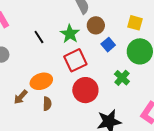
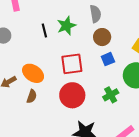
green star: (70, 34) -> (66, 26), moved
orange ellipse: (41, 81) -> (33, 73), turned 35

